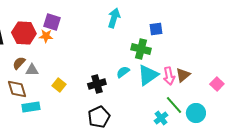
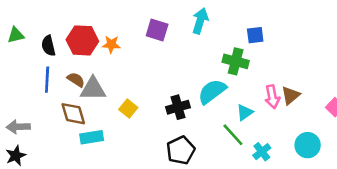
purple square: (52, 22) -> (157, 30), moved
brown semicircle: (19, 63) -> (76, 80), turned 80
gray triangle: (32, 70) -> (93, 89), size x1.5
cyan semicircle: (123, 72) -> (212, 91), size x1.6
cyan triangle: (148, 75) -> (245, 112), moved, size x0.6
green line: (174, 105) -> (233, 135), moved

